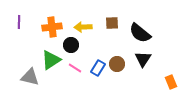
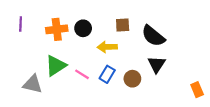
yellow arrow: (83, 27) -> (107, 47), moved
black circle: (71, 45) -> (83, 28), moved
brown circle: (117, 64) -> (132, 79), moved
orange rectangle: (171, 82) -> (197, 90), moved

